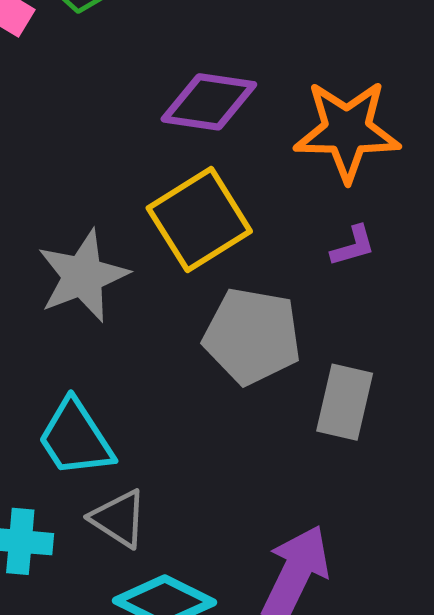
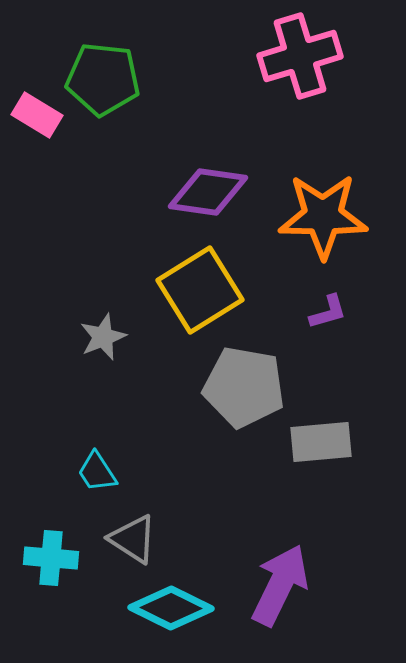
gray star: (83, 276) -> (103, 337), size x0.6
gray rectangle: (345, 402) -> (321, 442), turned 72
cyan trapezoid: (76, 438) -> (97, 472), size x0.6

